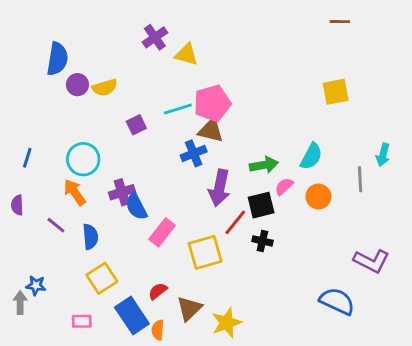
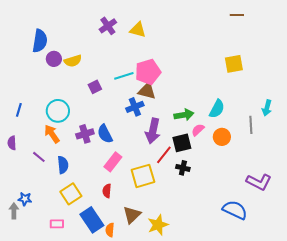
yellow triangle: (186, 54) -> (138, 30), moved
blue semicircle: (136, 207) -> (105, 134), moved
red semicircle: (158, 291) -> (107, 191), moved, turned -48

